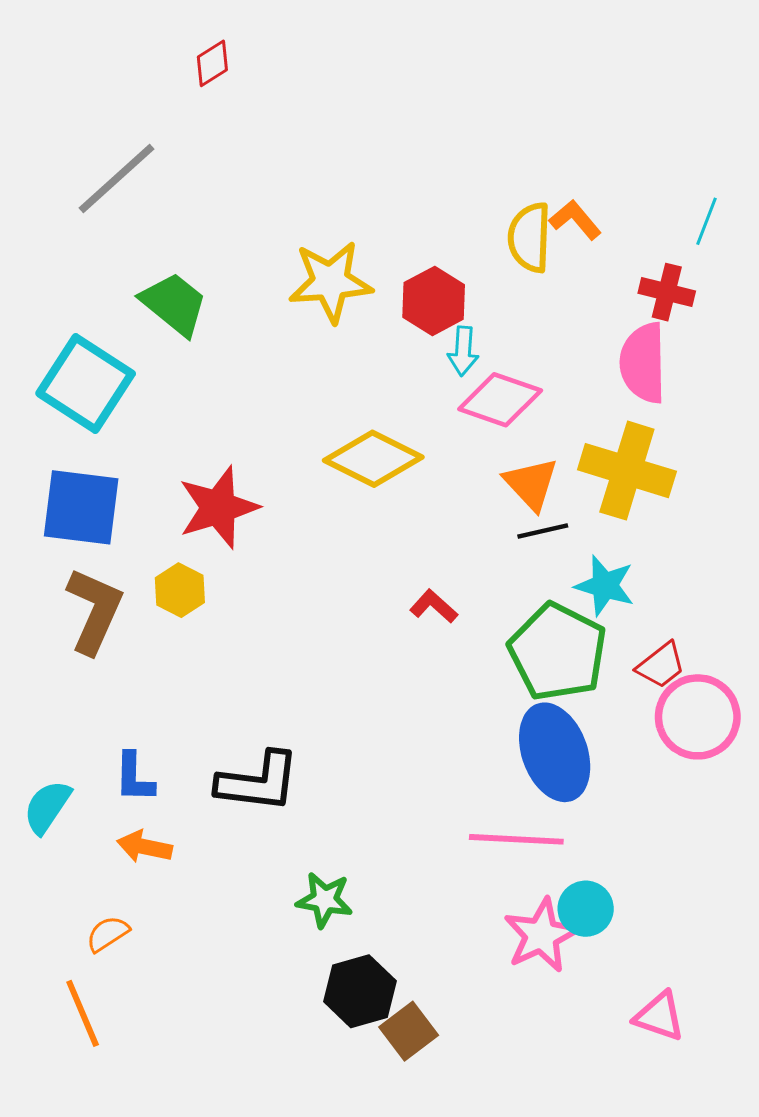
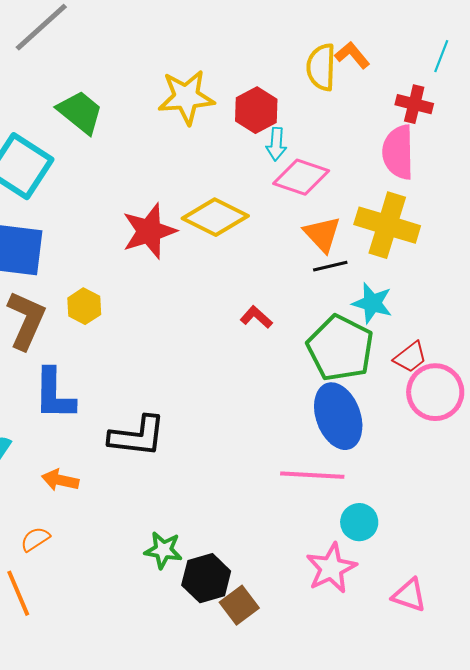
red star: (218, 507) -> (149, 231), moved
blue L-shape: (134, 777) -> (54, 394), moved, size x1.5
green star: (325, 900) -> (163, 550), moved
pink star: (541, 935) -> (331, 568), moved

